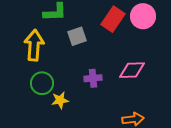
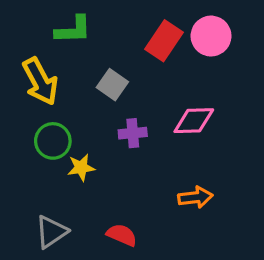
gray square: (77, 36) -> (112, 85), moved, turned -36
yellow arrow: (34, 45) -> (40, 81), turned 148

